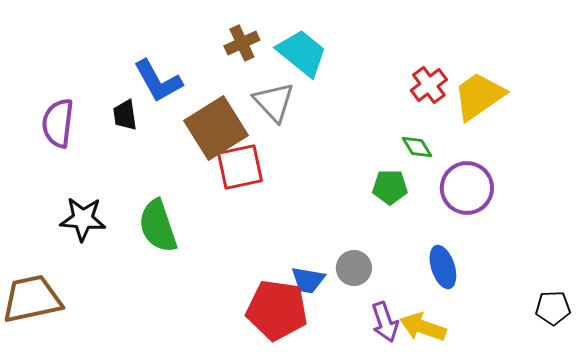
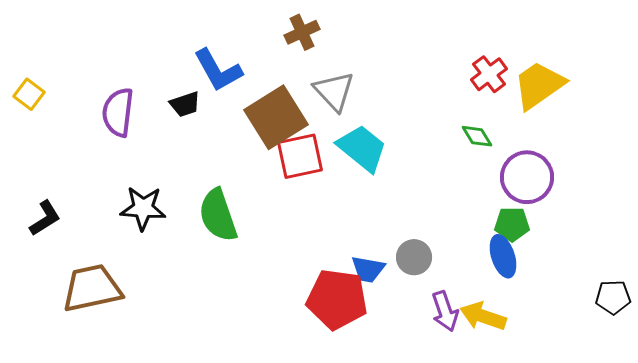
cyan trapezoid: (302, 53) -> (362, 148), moved
black trapezoid: (125, 115) -> (185, 104), turned -100
green pentagon: (390, 187) -> (512, 224), moved

